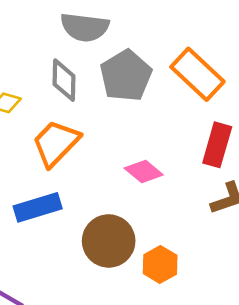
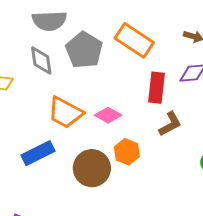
orange trapezoid: (56, 143) -> (65, 113), moved, turned -96
orange hexagon: (160, 264) -> (127, 152), moved

